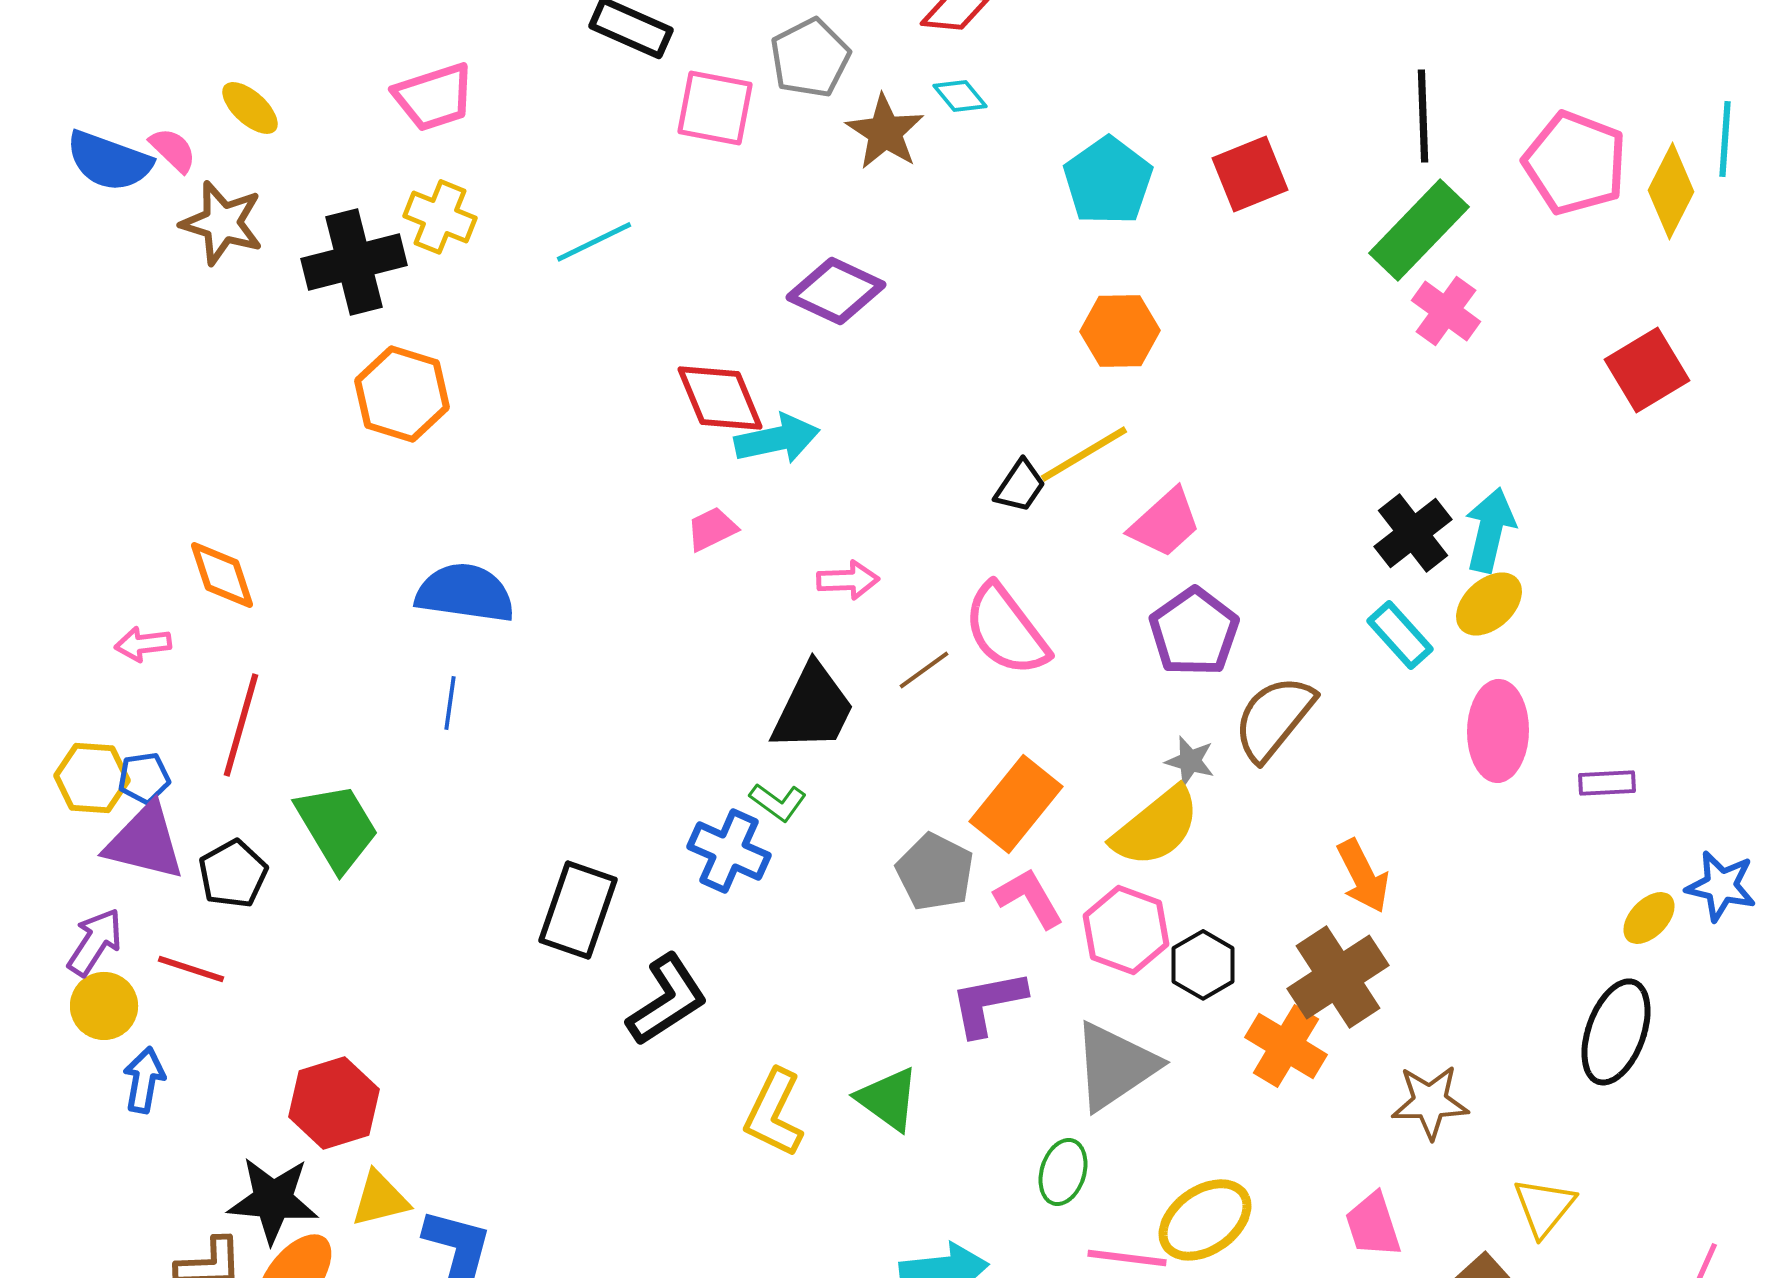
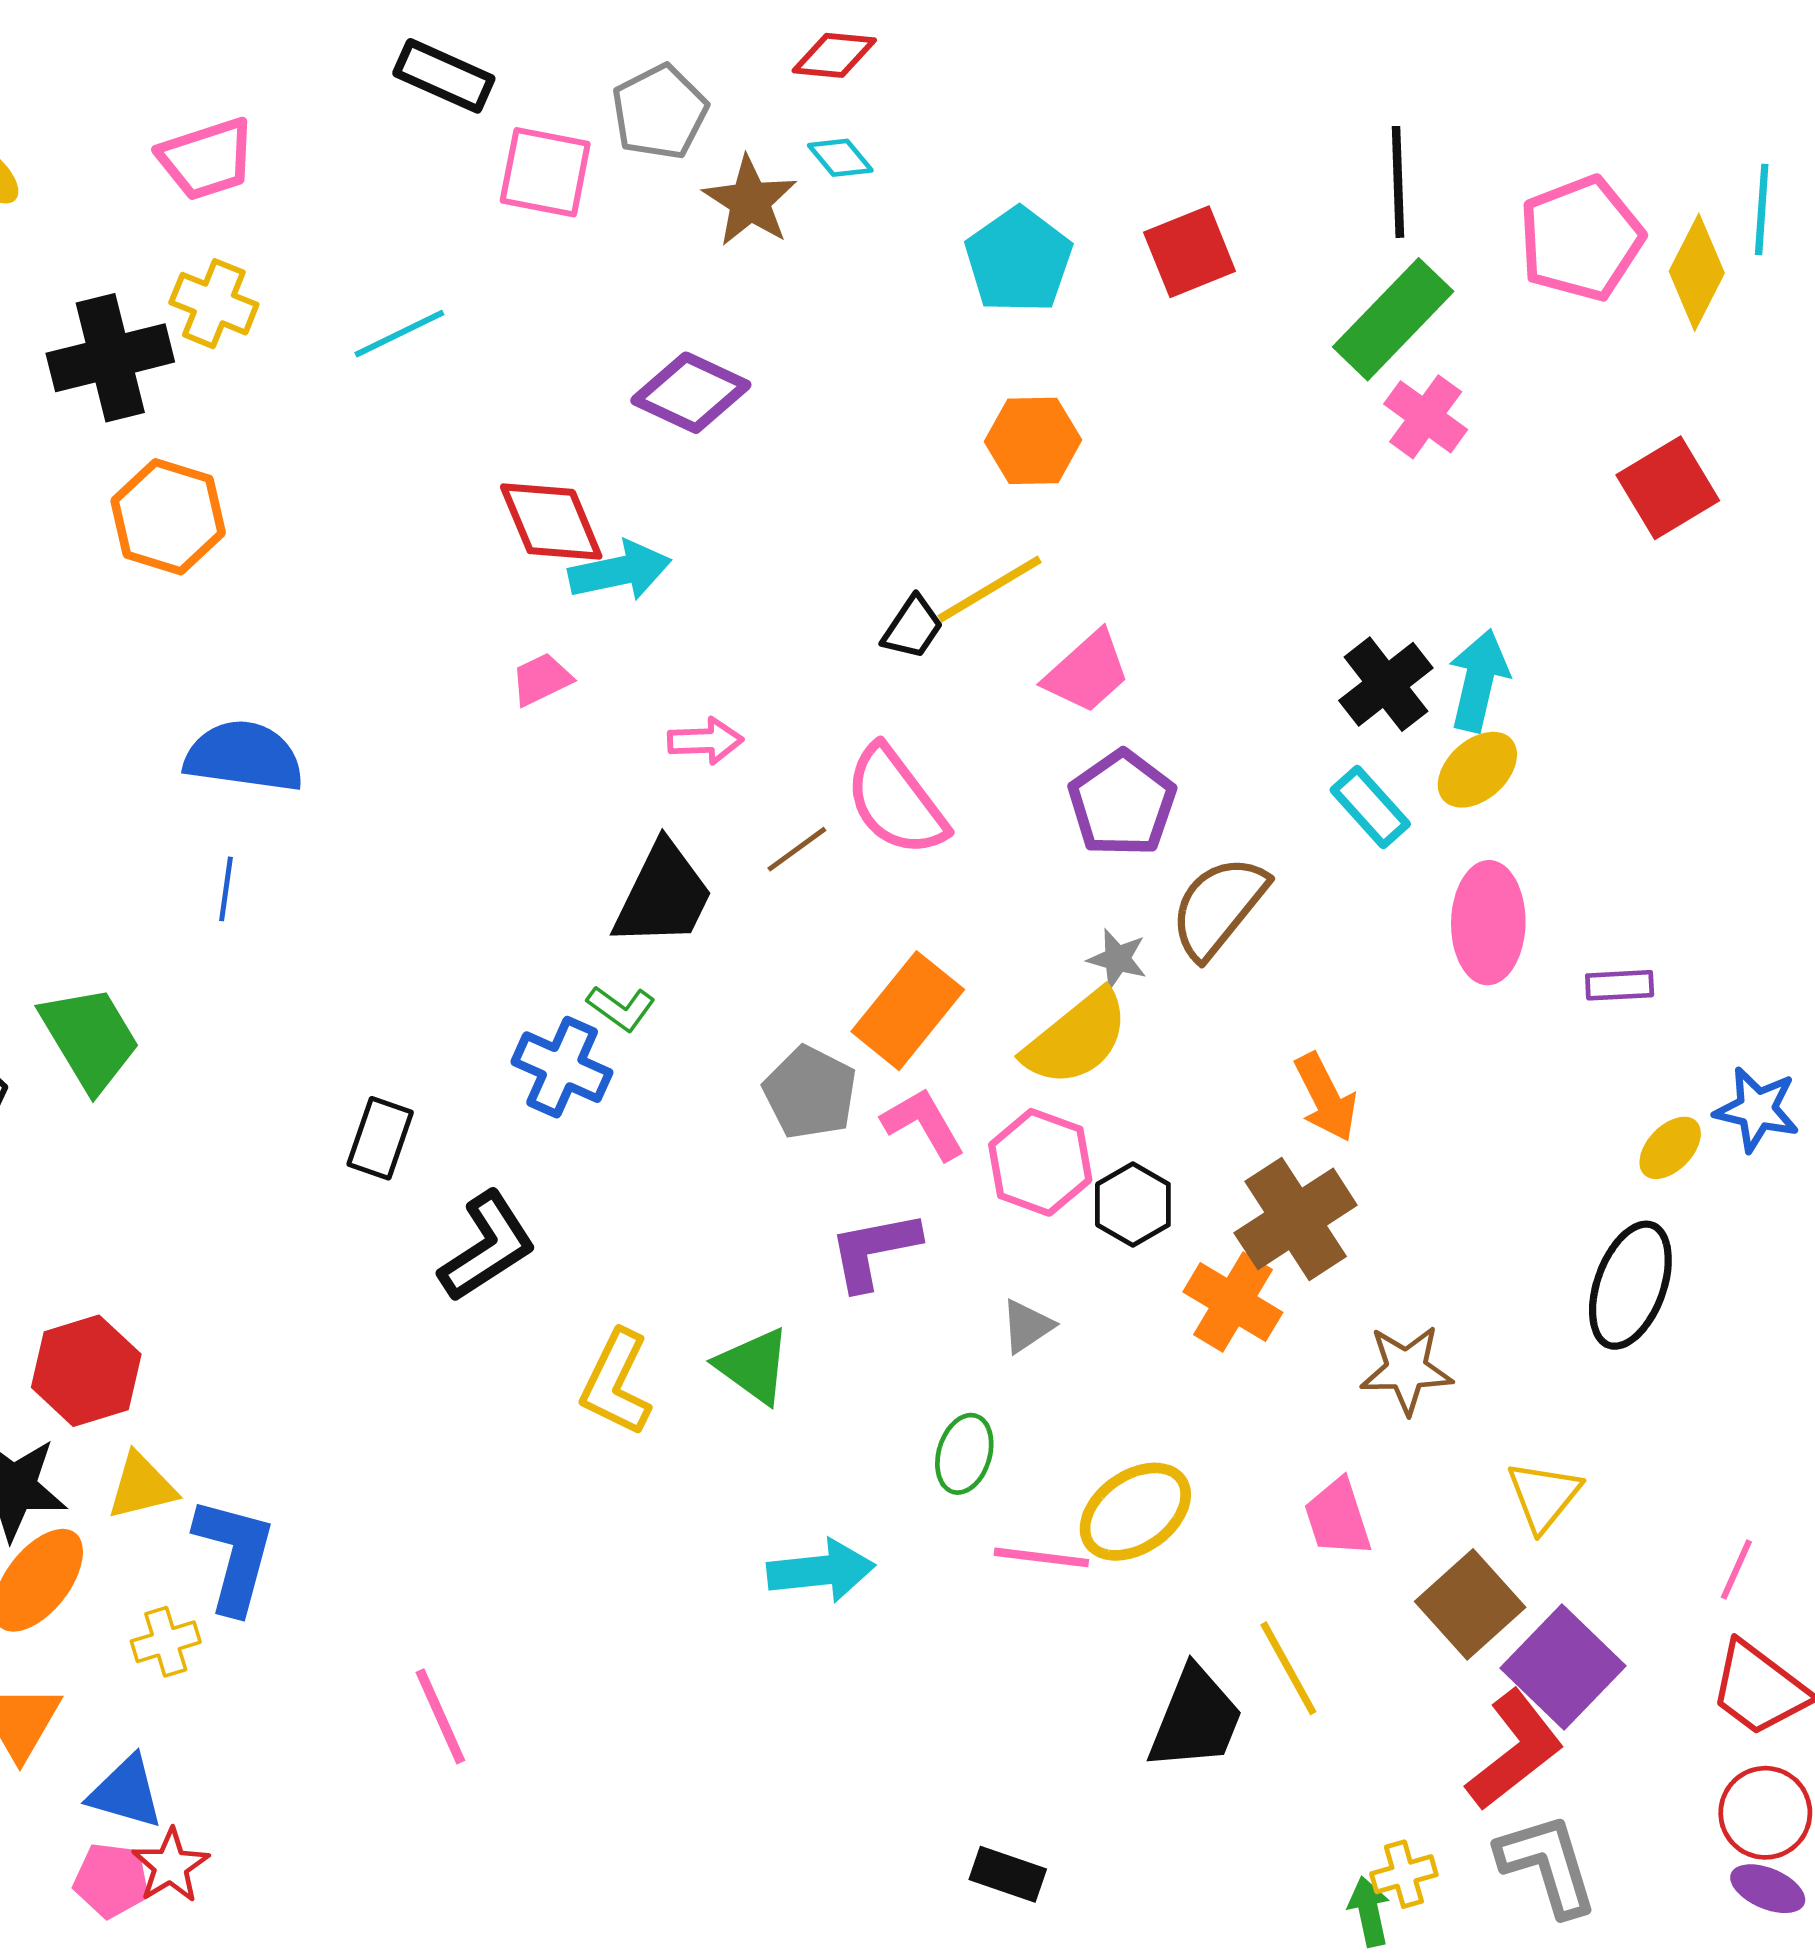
pink pentagon: (1575, 163) -> (1581, 238), turned 30
black rectangle: (578, 910) -> (380, 1138), size x0.7
gray triangle: (1115, 1066) -> (1027, 1326), size x0.5

